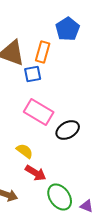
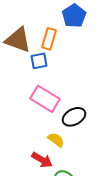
yellow semicircle: (25, 151) -> (56, 140), moved

